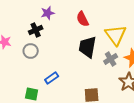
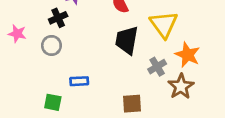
gray cross: (111, 59) -> (157, 67), moved
blue rectangle: (52, 78) -> (79, 81), turned 32

